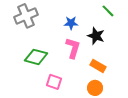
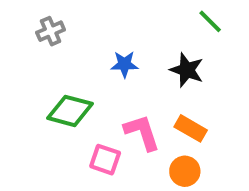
gray cross: (26, 16) -> (51, 31), size x0.6
blue star: (71, 23) -> (124, 64), moved
pink L-shape: (73, 48) -> (142, 132), moved, turned -35

